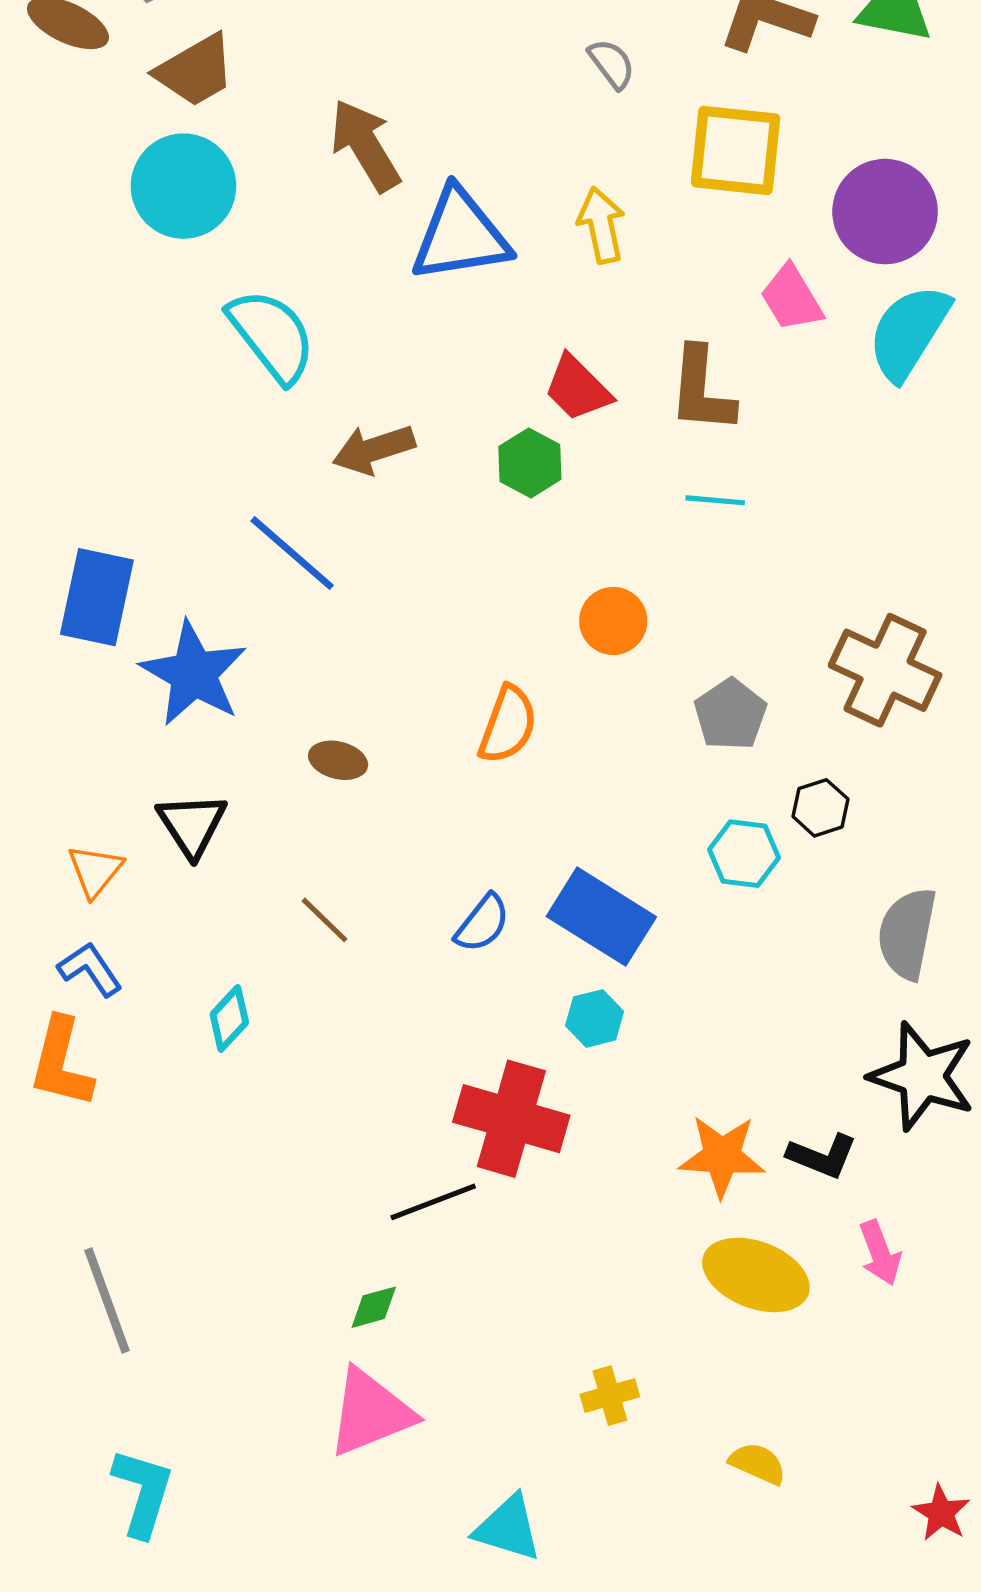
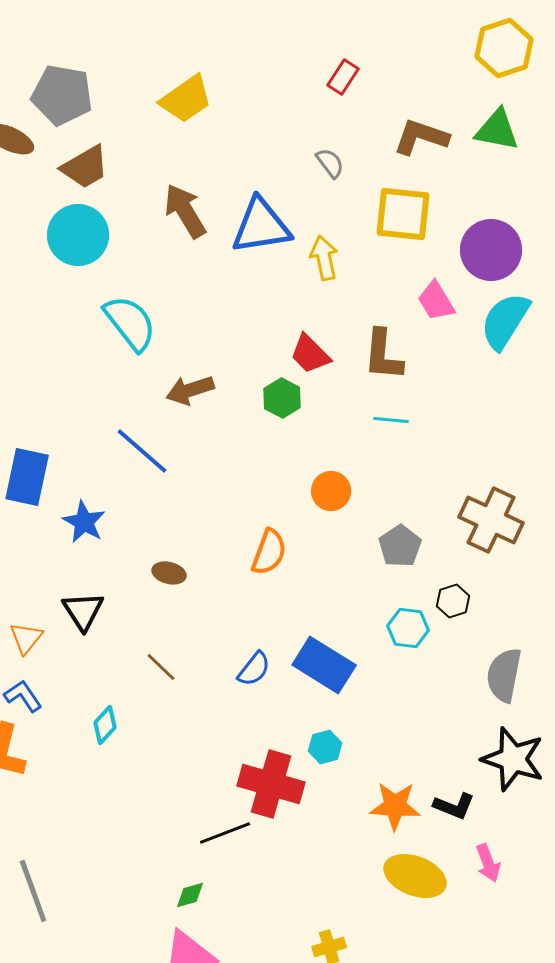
blue triangle: (460, 235) -> (261, 226), moved
blue star: (194, 674) -> (84, 522), size x0.7
cyan hexagon: (595, 1018) -> (325, 747), moved

